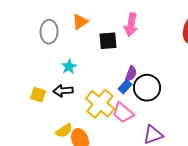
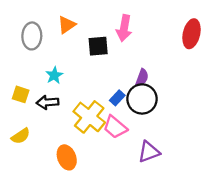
purple semicircle: (131, 74) -> (142, 78), moved
yellow square: (38, 95) -> (21, 94), moved
yellow semicircle: (64, 131) -> (21, 136), moved

